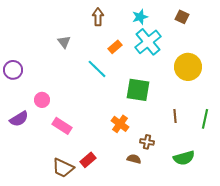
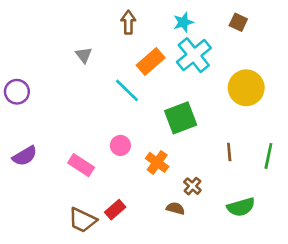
orange rectangle: (115, 47) -> (151, 62), size x1.5
green square: (138, 90) -> (181, 118), turned -30
pink circle: (42, 100) -> (120, 145), moved
brown cross: (147, 142) -> (192, 186), turned 32

